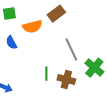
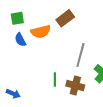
blue semicircle: (11, 43) -> (20, 40), moved
gray line: (71, 50) -> (80, 55), turned 40

